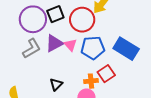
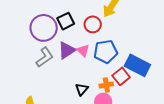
red circle: (82, 20) -> (93, 24), size x0.7
blue rectangle: (126, 49) -> (137, 65), moved
black triangle: (56, 84) -> (82, 89), moved

